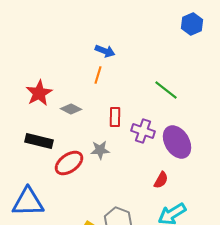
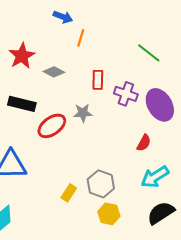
blue arrow: (105, 51) -> (63, 17), moved

